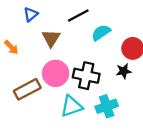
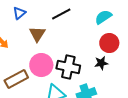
cyan semicircle: (101, 33) -> (103, 17), moved

